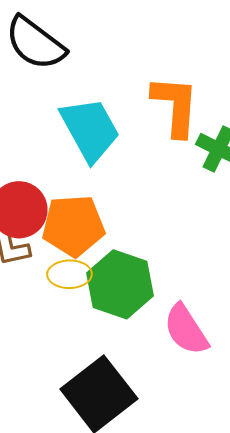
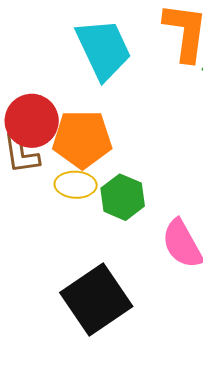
green hexagon: (120, 284) -> (123, 197), size x0.7

